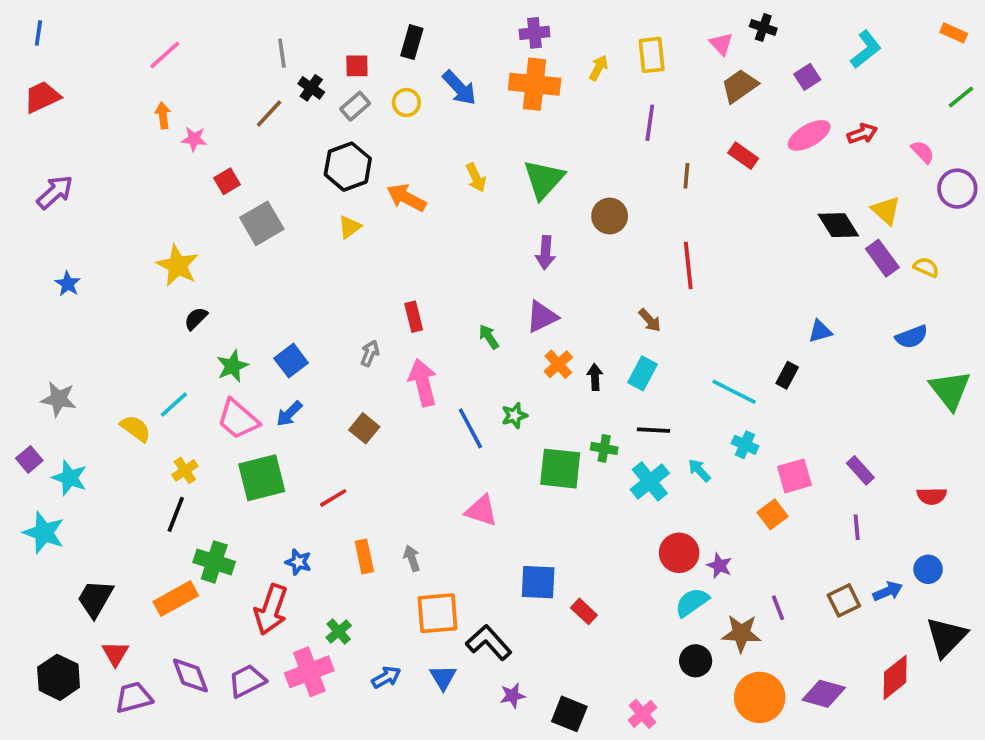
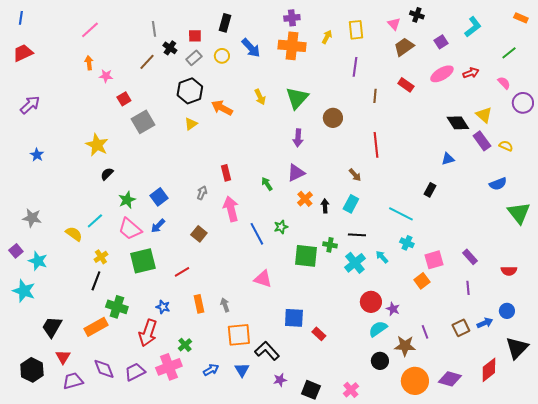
green line: (961, 97) -> (509, 53), moved
blue triangle: (820, 331) -> (448, 159), moved
black rectangle: (787, 375) -> (430, 190), moved

